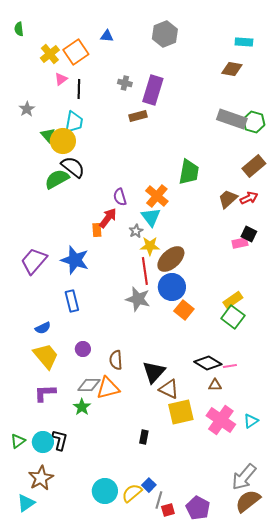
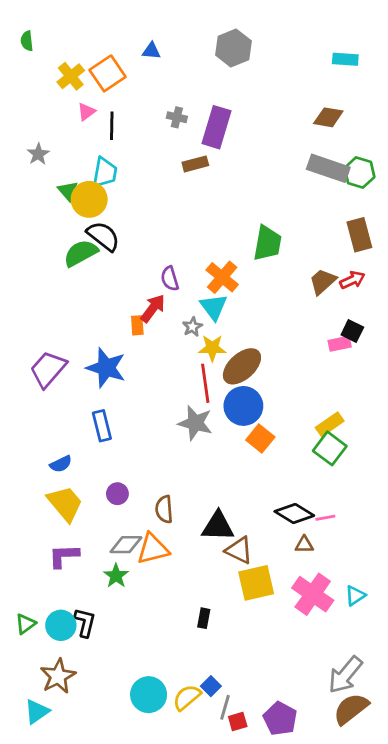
brown diamond: (232, 69) -> (328, 117), moved
brown rectangle: (254, 166) -> (359, 235), turned -65
black triangle: (154, 372) -> (218, 526), turned 50

